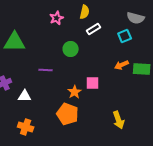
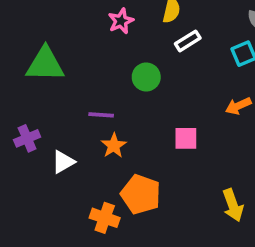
orange star: (75, 92) -> (114, 146), moved
white triangle: (25, 96) -> (63, 162), turned -32
orange cross: (26, 127) -> (105, 218), moved

